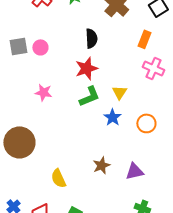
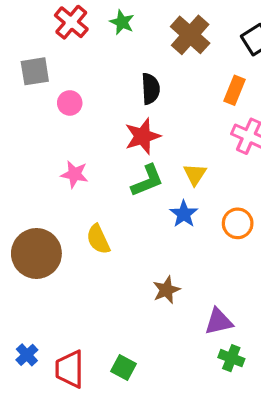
gray square: (18, 46) -> (35, 71), moved
purple triangle: (134, 171) -> (219, 322), moved
yellow semicircle: (58, 178) -> (98, 239), moved

